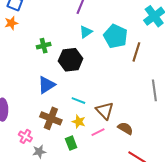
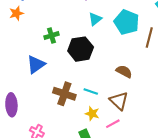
blue triangle: (47, 85) -> (36, 64), moved
brown cross: (51, 118) -> (64, 94), moved
brown semicircle: (125, 128) -> (124, 71), moved

